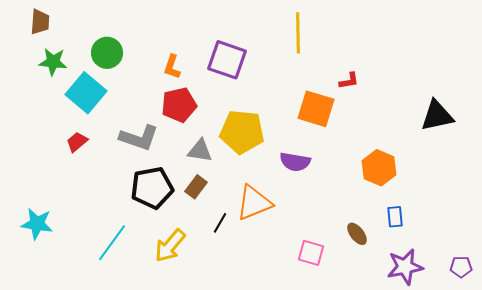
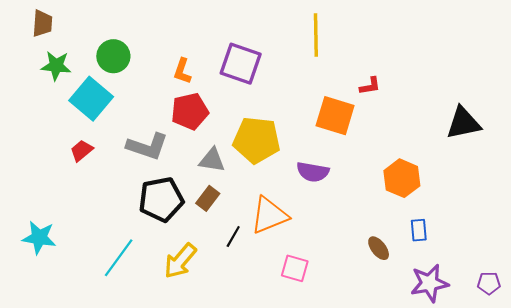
pink square: (311, 253) -> (295, 268), moved

